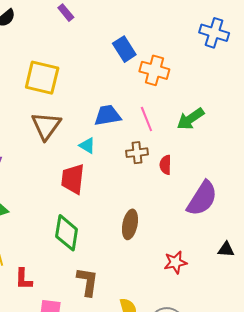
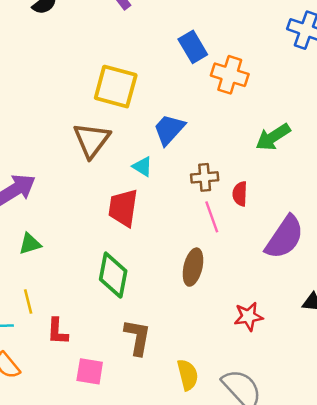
yellow square: (42, 78) -> (116, 87), moved
blue trapezoid: (108, 115) -> (169, 129), turned -40
pink line: (146, 119) -> (212, 217), moved

